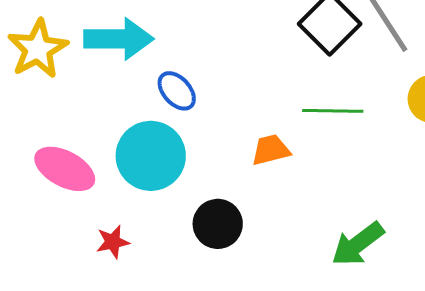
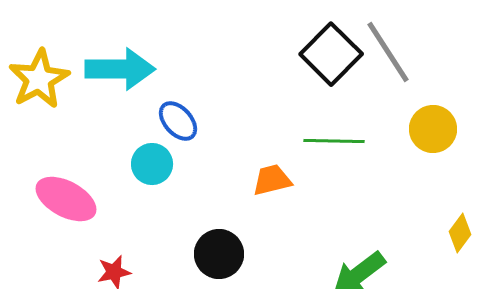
cyan circle: (151, 156) -> (152, 164), moved, size x0.6

